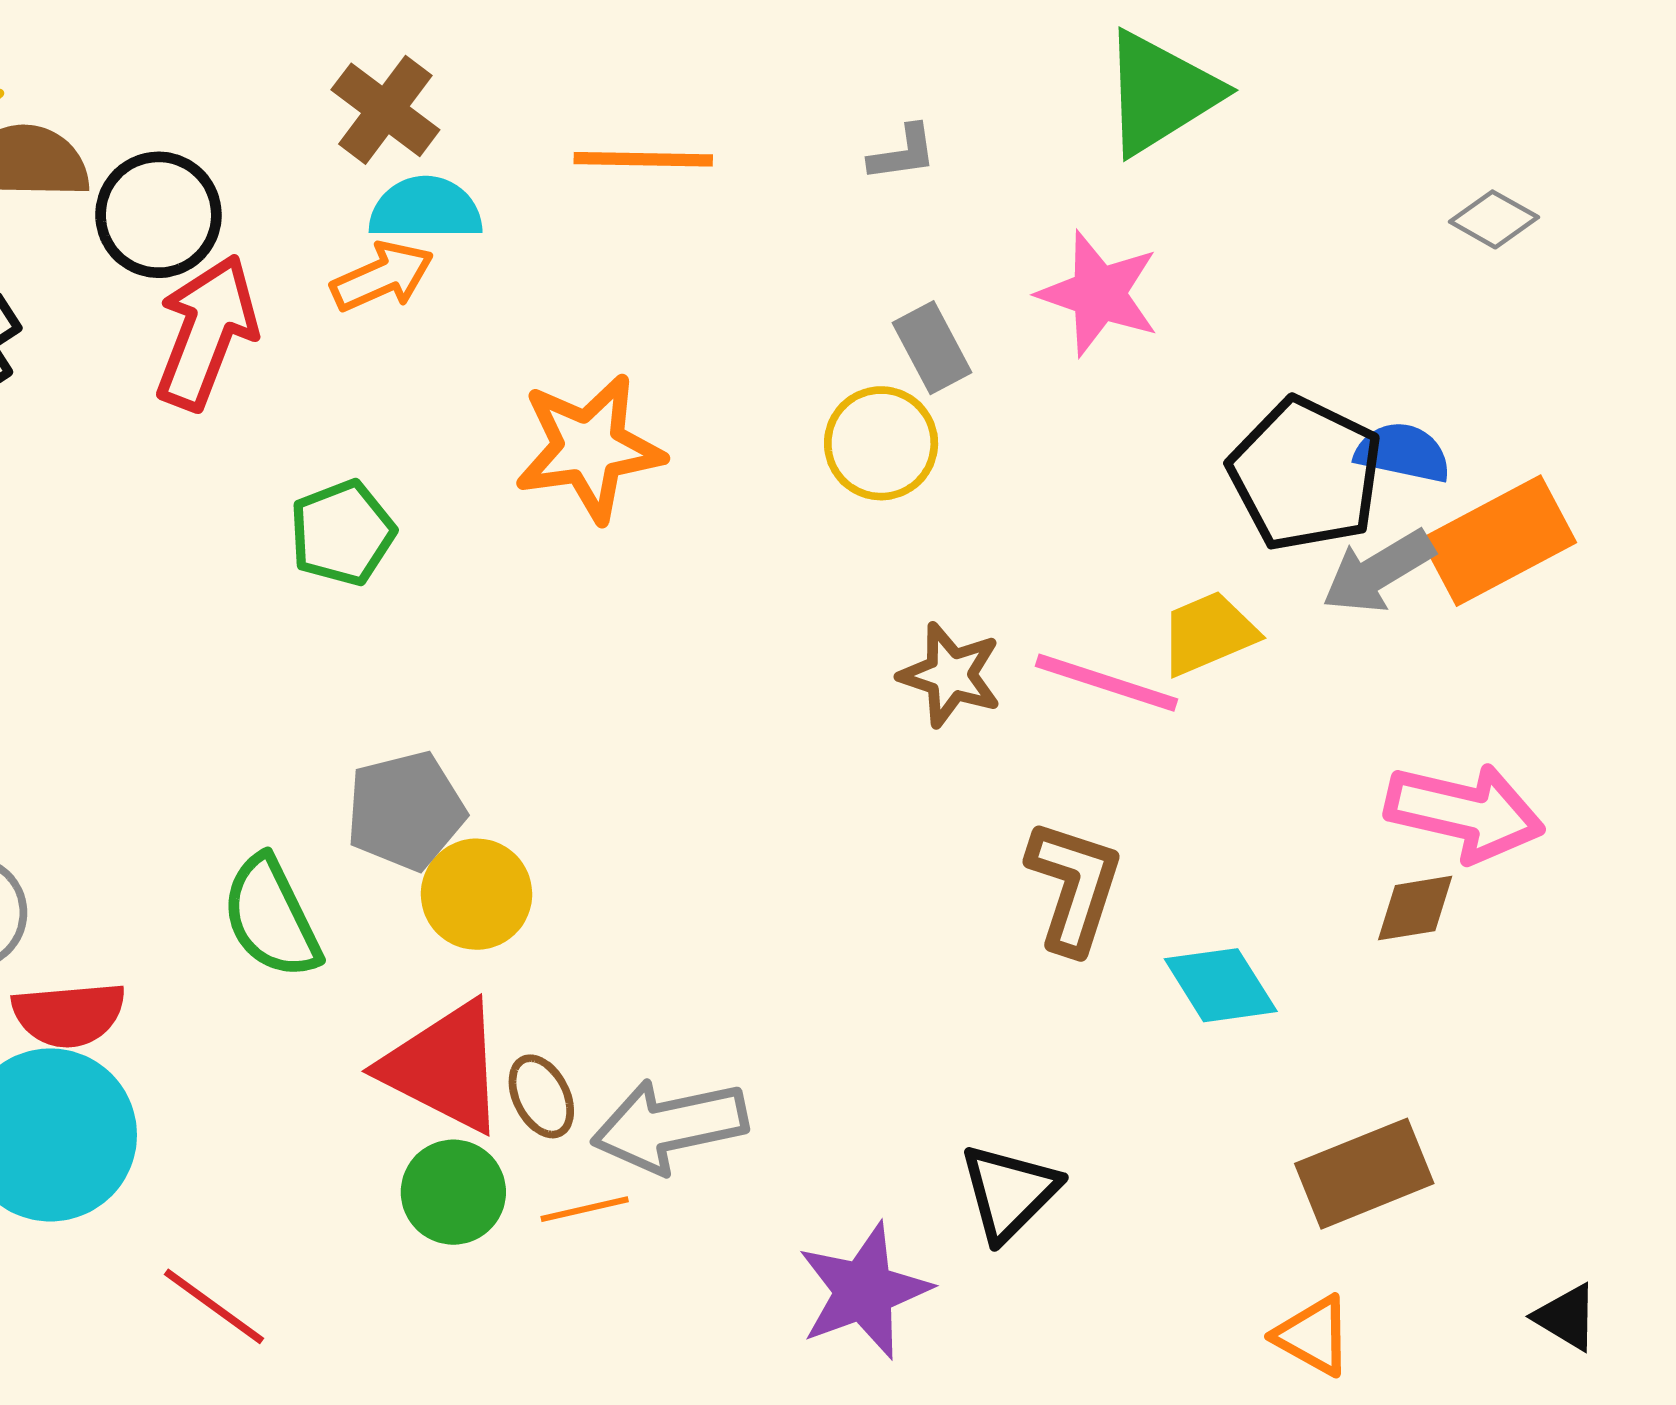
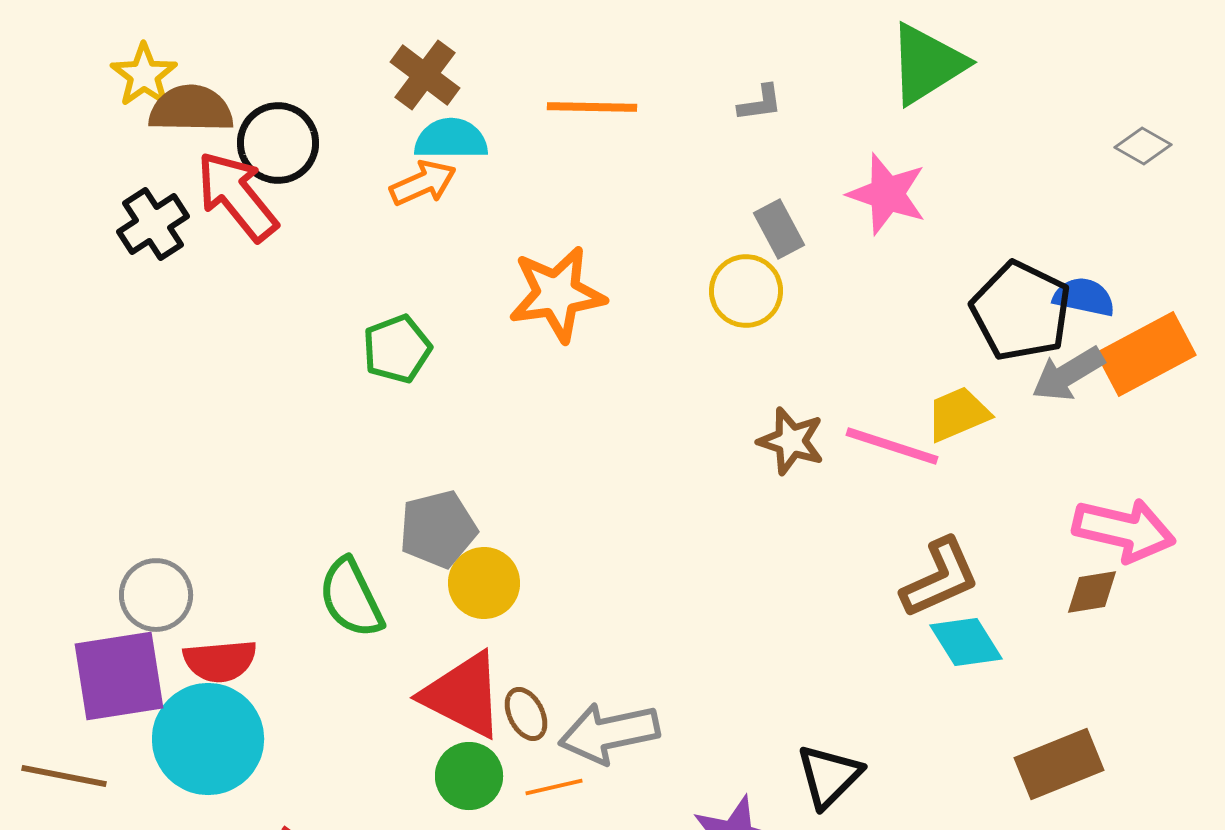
red arrow: (206, 332) -> (237, 196), moved, turned -60
brown L-shape: (1074, 886) -> (940, 578), moved, turned 48

